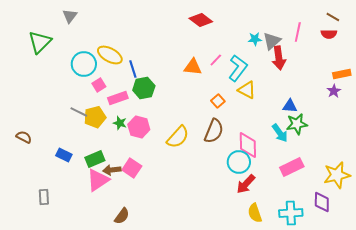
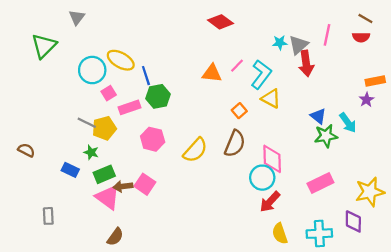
blue triangle: (290, 106) -> (318, 116), turned 35
green star: (120, 123) -> (91, 152), moved
cyan arrow: (280, 133) -> (348, 123), moved
pink triangle: (98, 180) -> (108, 197), turned -50
brown semicircle: (122, 216) -> (115, 237), moved

